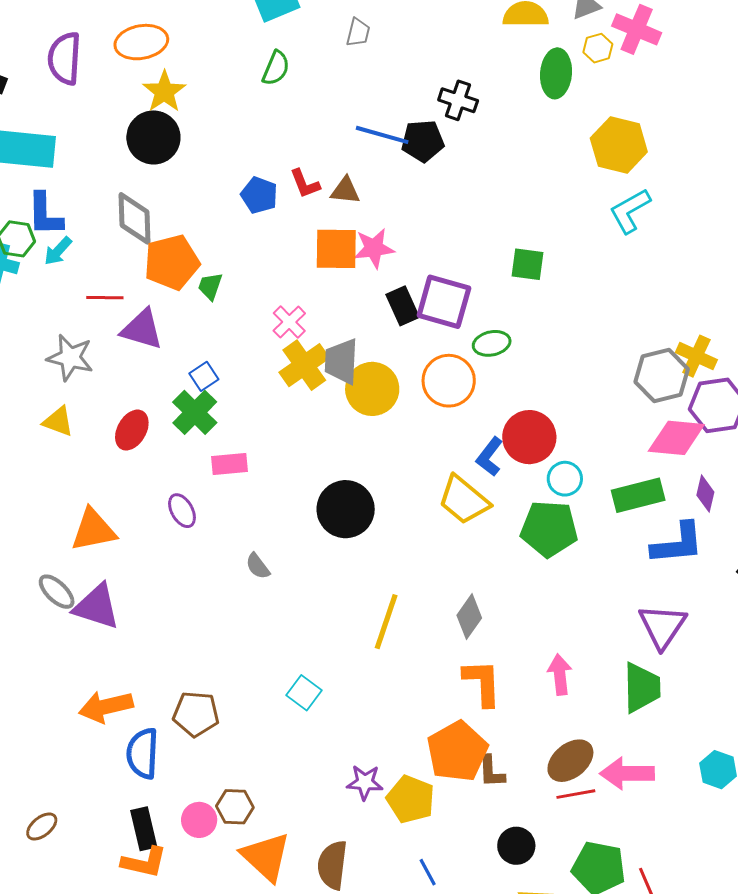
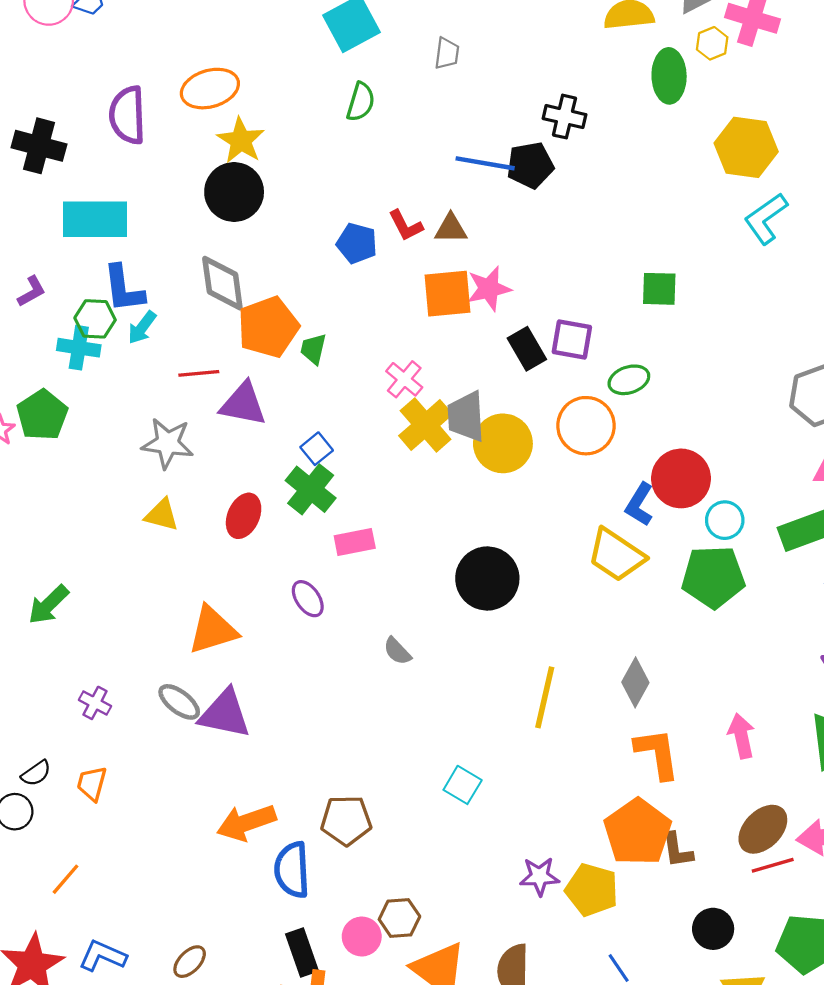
purple square: (444, 302) -> (572, 339), size x0.7

